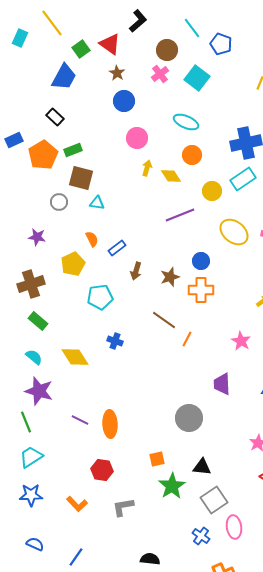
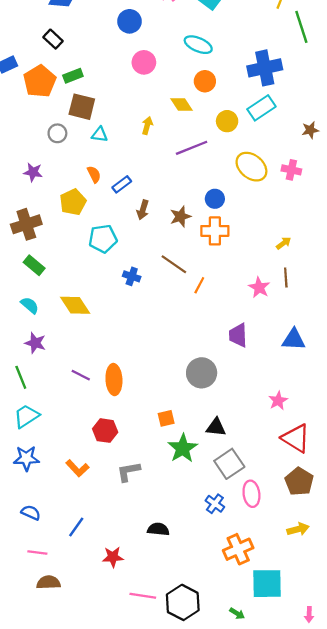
yellow arrow: (147, 168) -> (147, 126), moved
blue cross: (115, 341) -> (132, 276), moved
purple star: (39, 391) -> (35, 343), size x0.7

